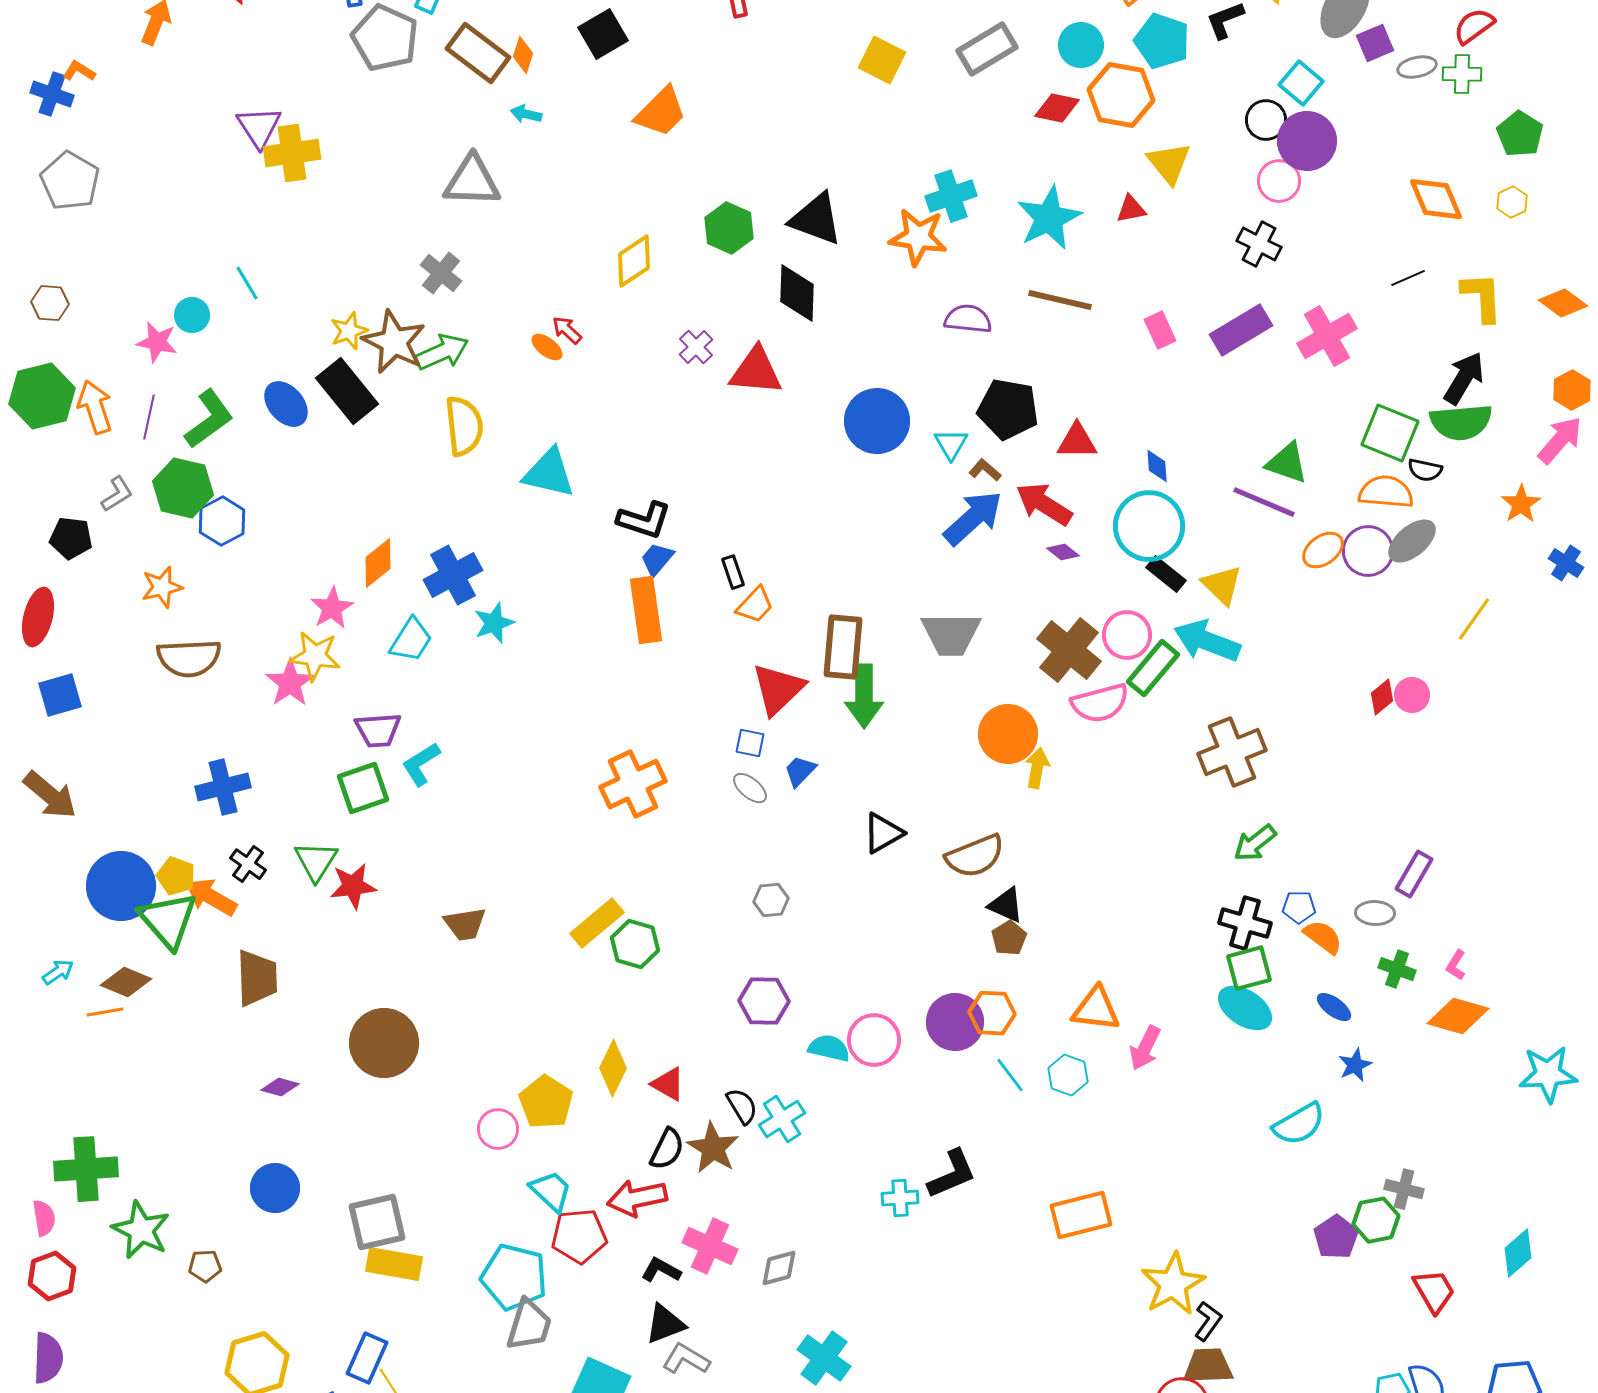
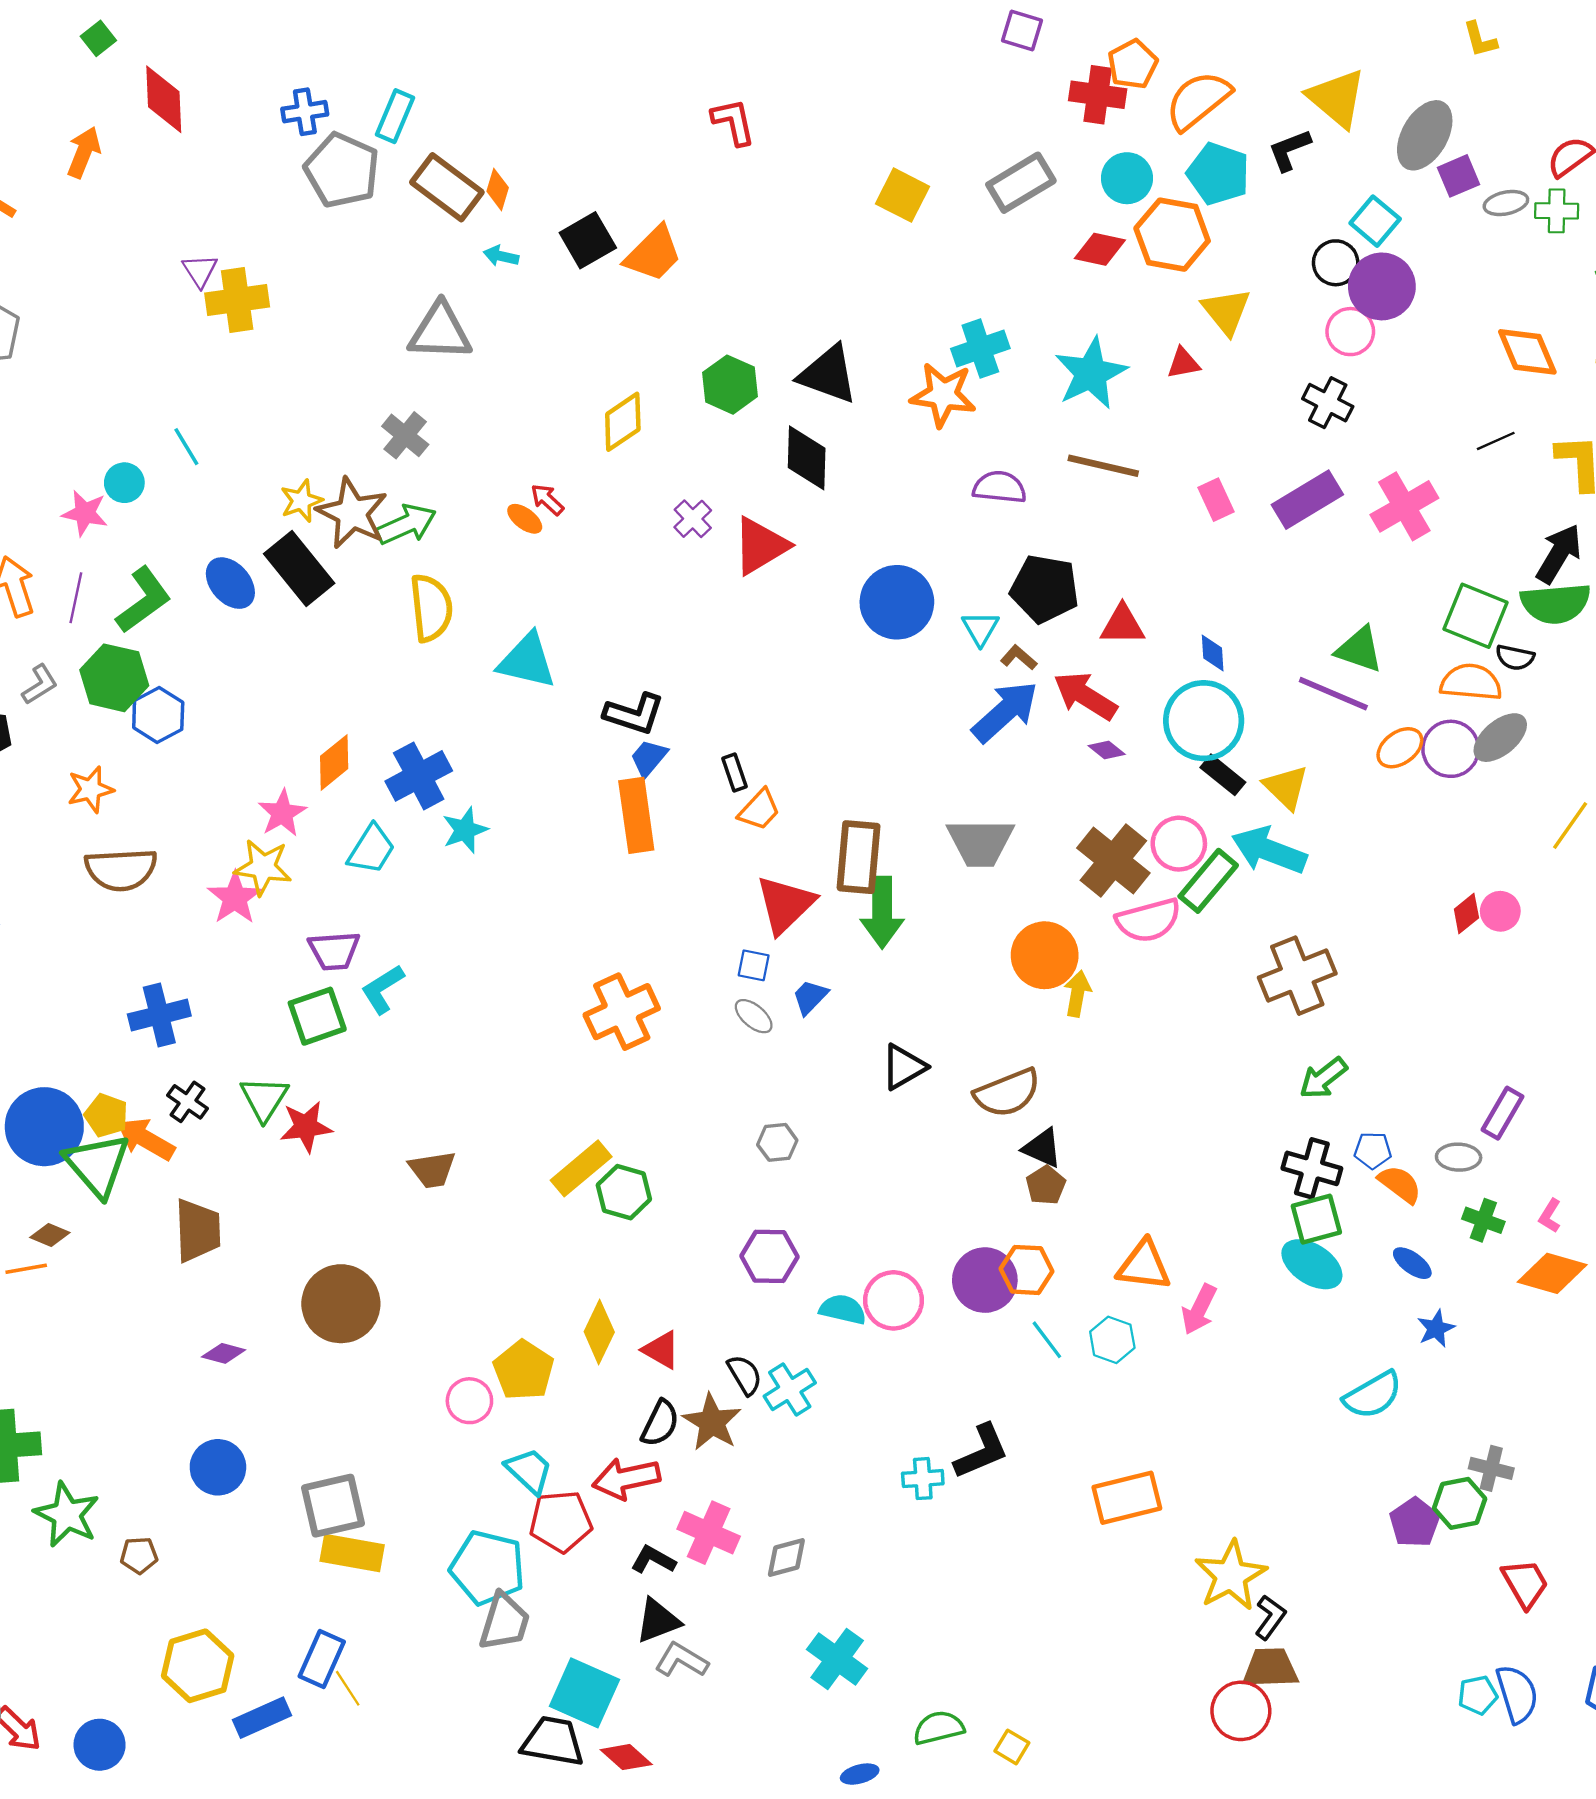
black square: (603, 34) -> (588, 240), moved
purple triangle: (259, 127) -> (200, 271), size x0.7
red triangle: (756, 371) -> (760, 546), turned -36
brown diamond: (126, 982) -> (50, 1235), size x0.7

